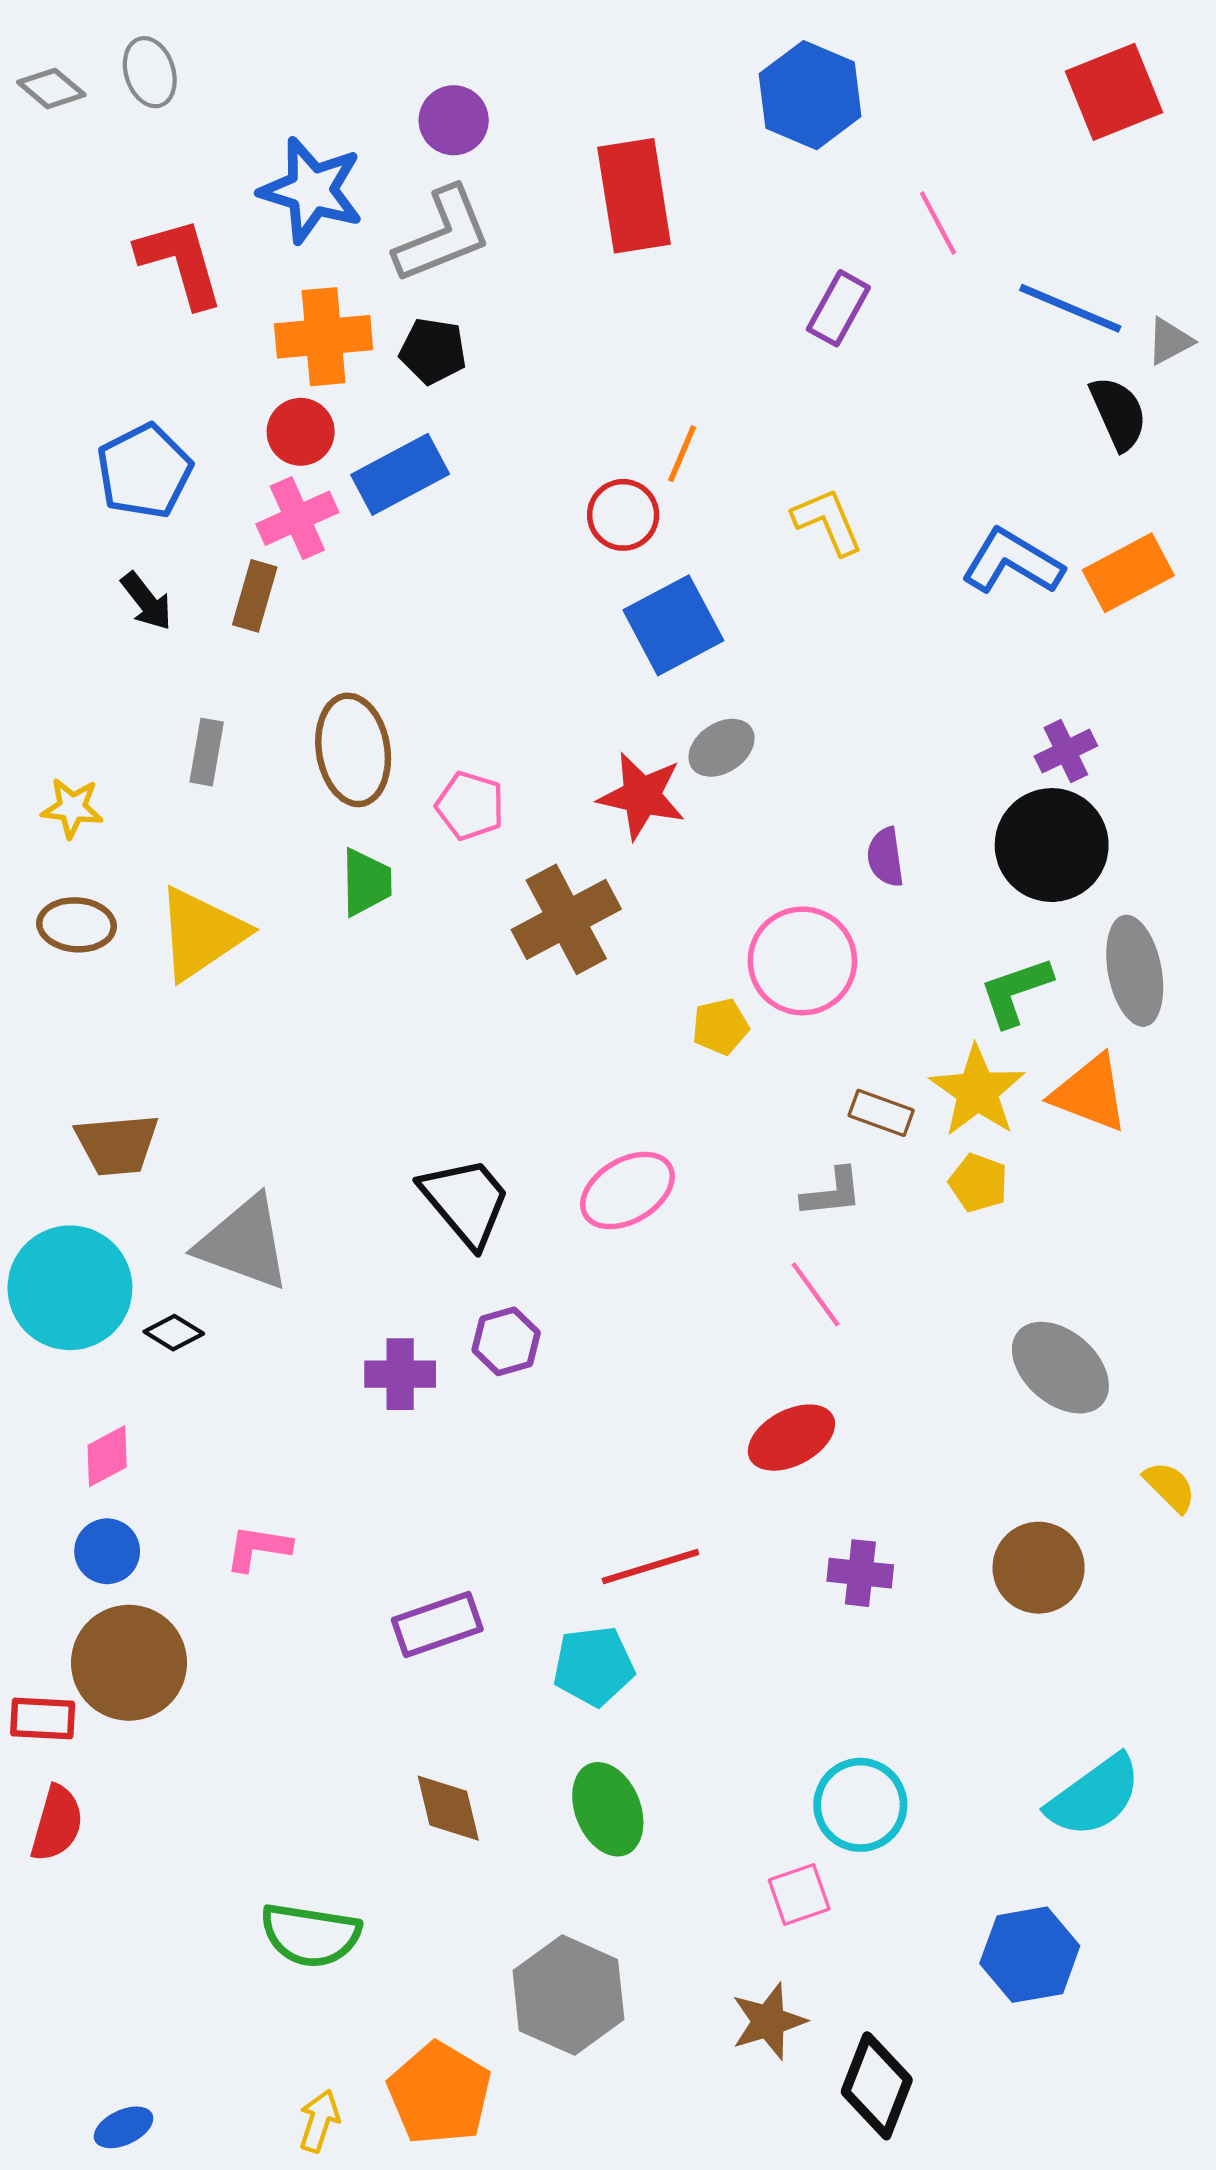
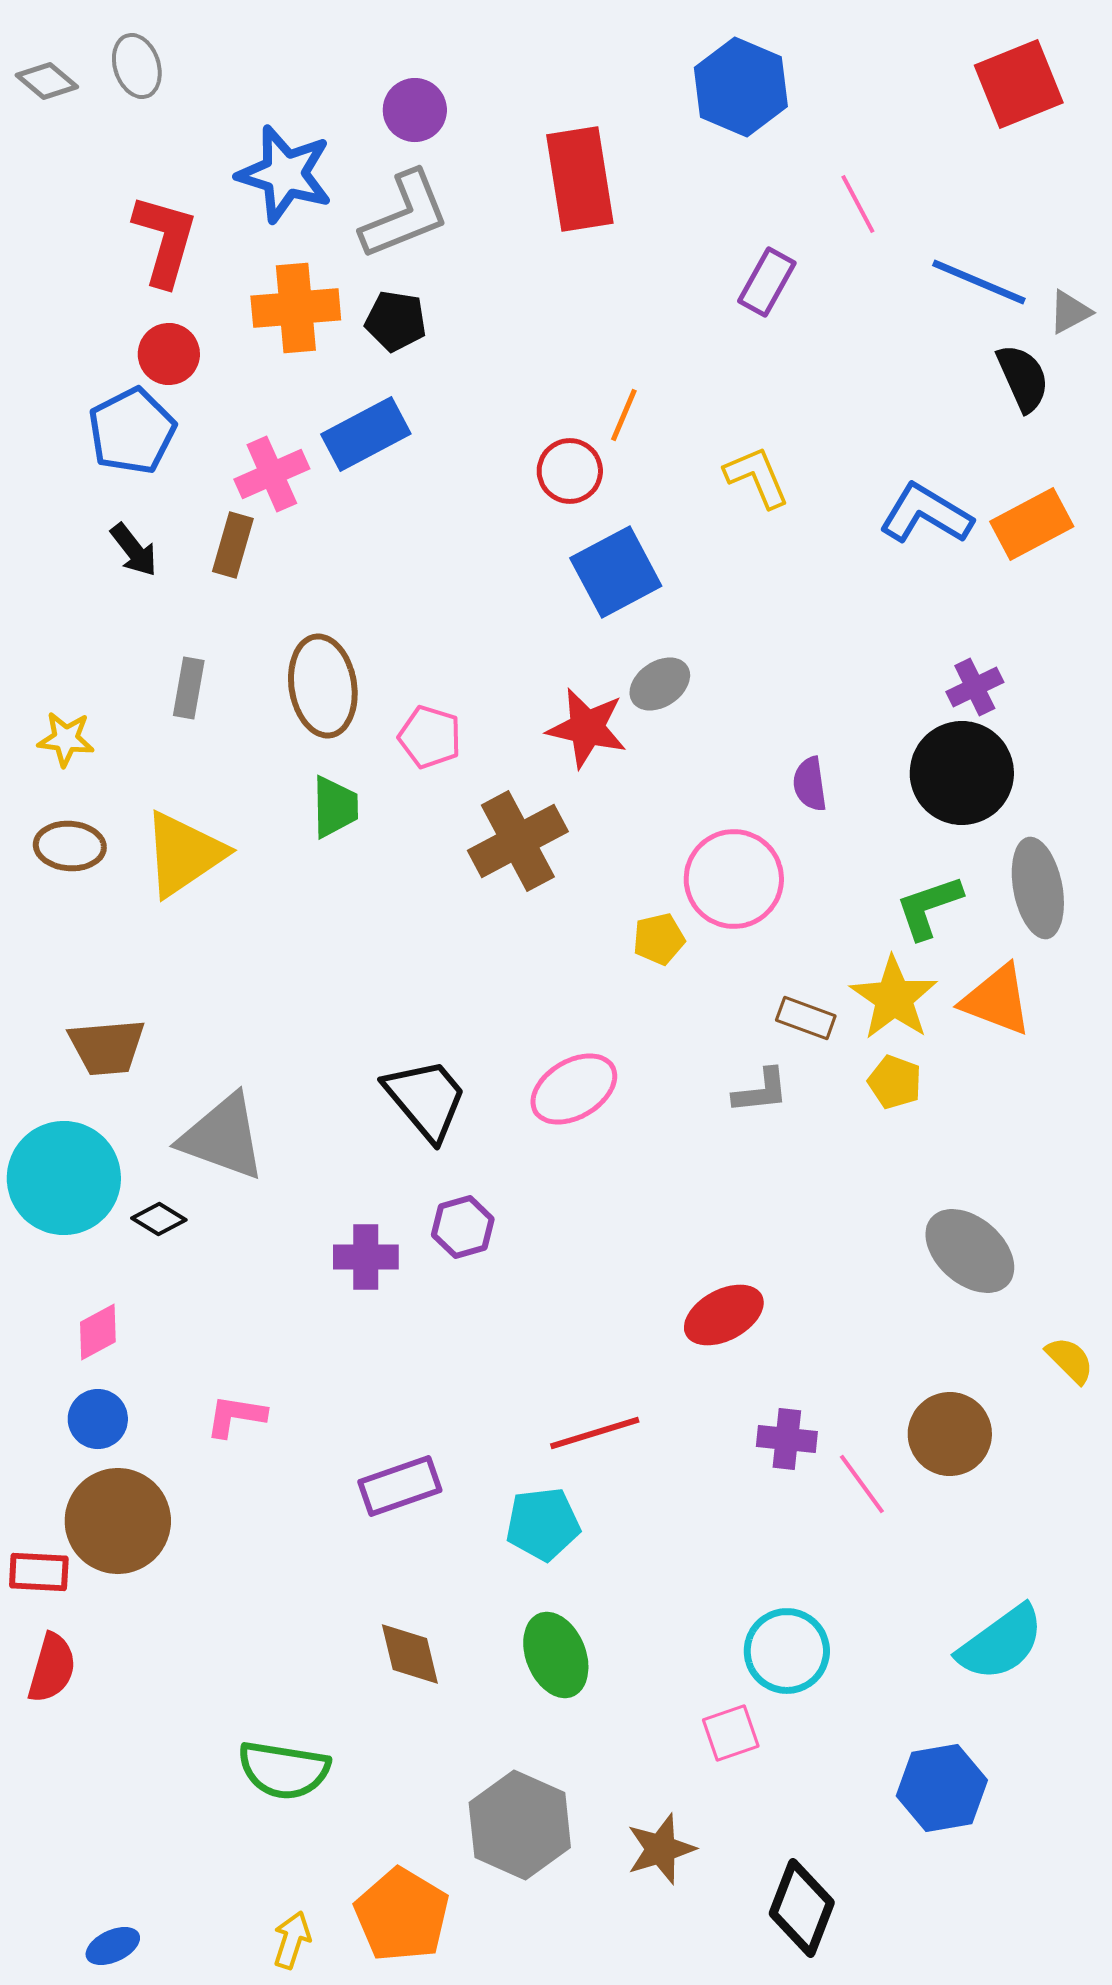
red L-shape: (180, 262) -> (165, 240), turned 32
red circle: (301, 432) -> (169, 354), moved
pink line: (816, 1294) -> (862, 1484), moved
brown star: (769, 2021) -> (661, 1849), moved

